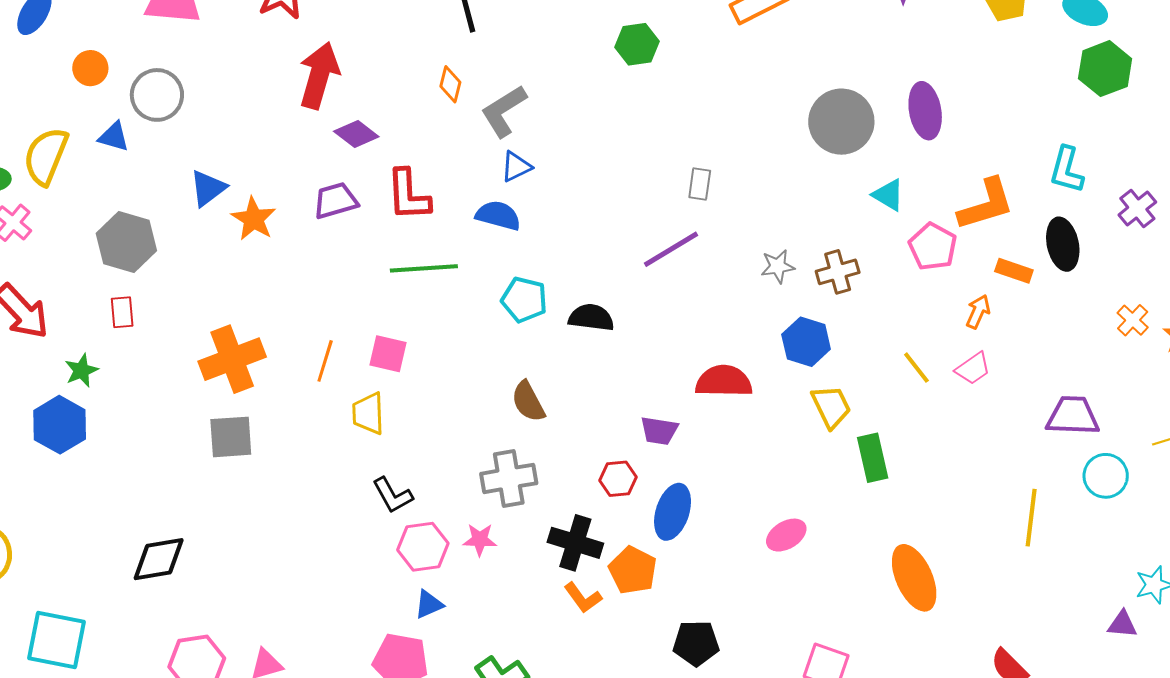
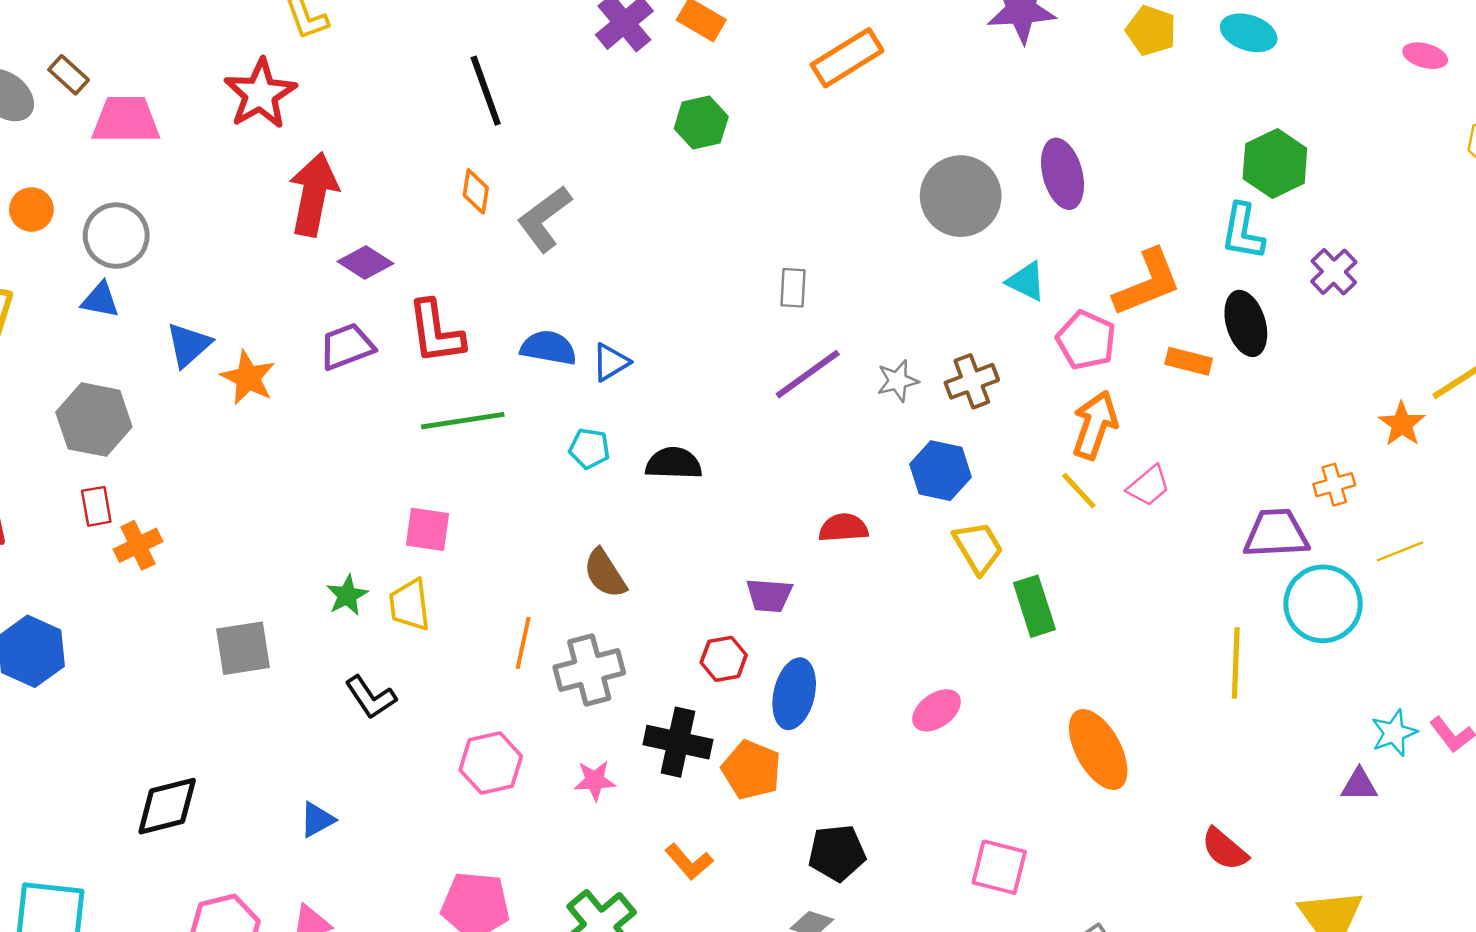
green hexagon: (1105, 69) -> (1275, 163), moved
blue triangle: (114, 137) -> (100, 300), moved
blue triangle: (516, 167) -> (611, 362), moved
purple line: (671, 249) -> (808, 374), moved
cyan pentagon: (524, 300) -> (589, 449), size x0.7
orange arrow: (978, 312) -> (1095, 425), moved, size x1.6
orange cross: (1133, 320) -> (1334, 485), moved, turned 36
orange cross: (232, 359) -> (138, 545), moved, size x0.6
orange line: (325, 361) -> (523, 643), moved
green star: (81, 371) -> (347, 595), moved
red semicircle: (724, 381) -> (843, 528), size x0.7
cyan circle: (1106, 476) -> (1323, 604), size x1.4
black L-shape: (393, 495) -> (371, 697), moved
pink star: (480, 540) -> (595, 781), moved
orange L-shape: (583, 598) -> (689, 862), moved
blue triangle: (429, 604) -> (317, 820), moved

